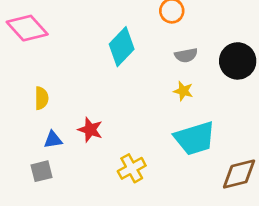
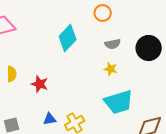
red star: (90, 130) -> (40, 84), moved
blue triangle: (53, 140) -> (50, 119), moved

